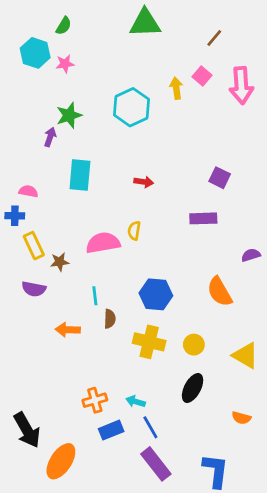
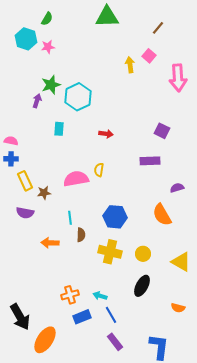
pink arrow: (241, 85) -> (178, 78), moved
cyan hexagon: (131, 107) -> (78, 97), moved
cyan rectangle: (80, 175) -> (59, 129), size x0.6
pink semicircle: (28, 191) -> (11, 141), moved
purple semicircle: (251, 255) -> (177, 188), moved
purple rectangle: (156, 464) -> (115, 342), size x0.7

